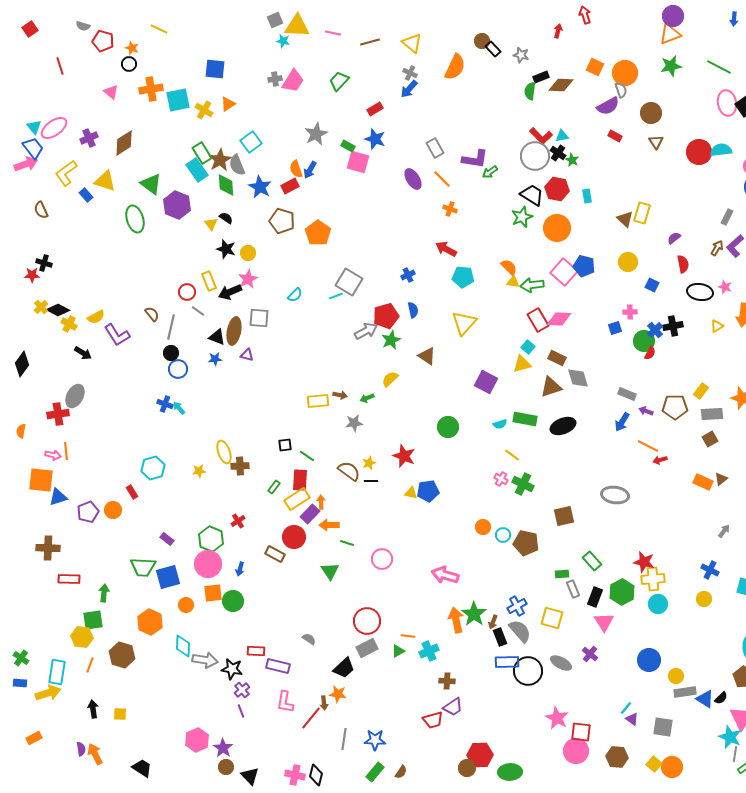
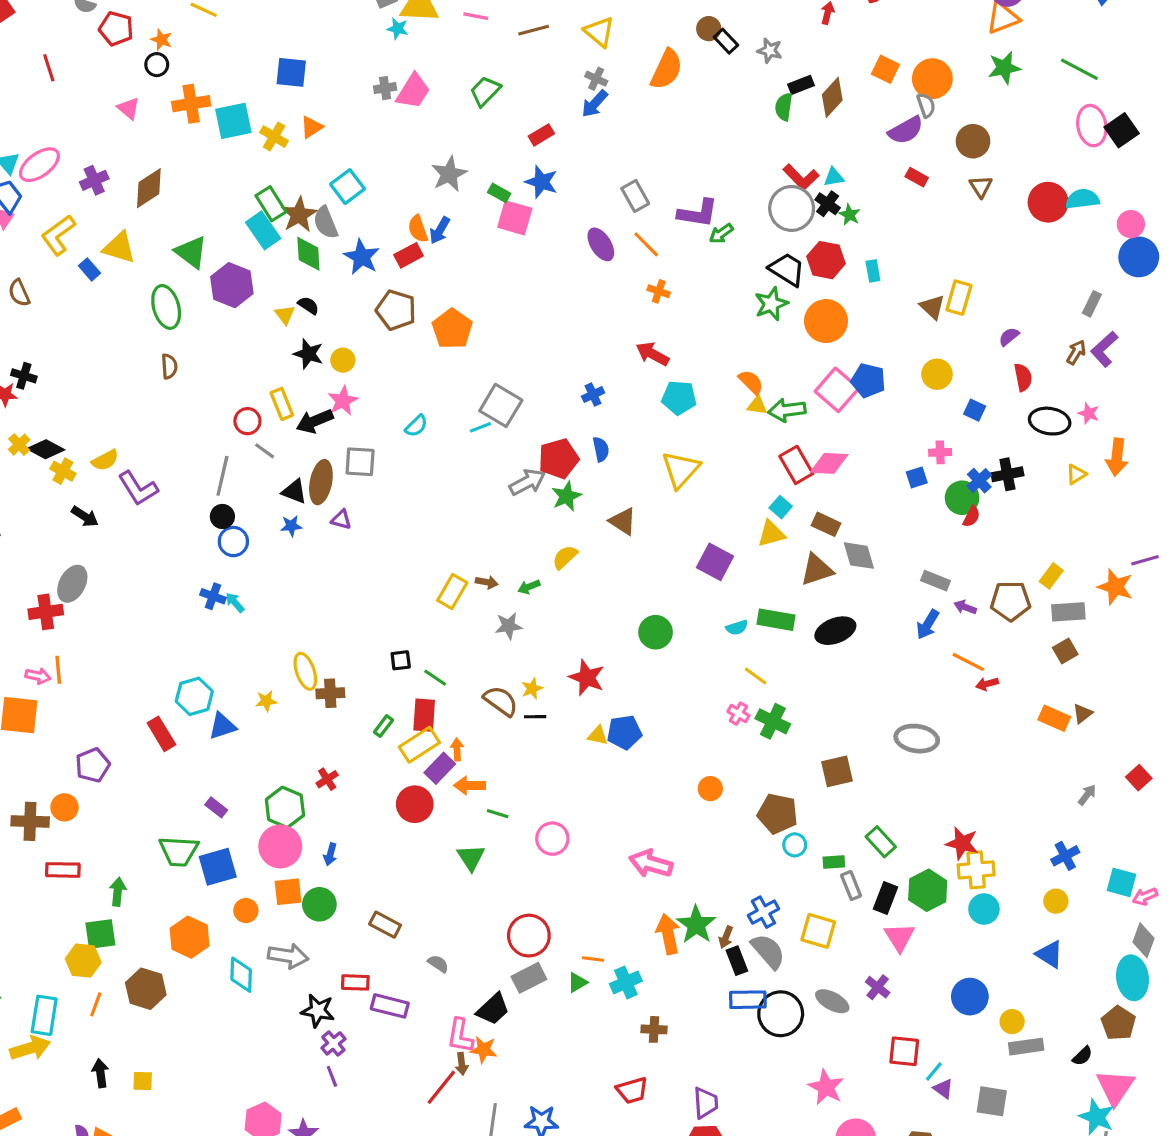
brown diamond: (561, 85) -> (832, 97), turned -50
brown semicircle: (152, 314) -> (169, 366), moved, turned 35
yellow rectangle: (318, 401) -> (452, 592), turned -55
red rectangle: (132, 492) -> (161, 734), size x1.5
blue triangle: (58, 497) -> (222, 726), moved
orange circle: (113, 510) -> (64, 807), moved
cyan circle: (503, 535) -> (795, 845), moved
brown rectangle: (275, 554) -> (385, 925), moved
blue cross: (710, 570) -> (1065, 856), turned 36
gray arrow: (205, 660) -> (288, 956), moved
blue triangle: (705, 699) -> (1050, 954), moved
pink L-shape: (285, 702) -> (460, 1036), moved
purple trapezoid: (453, 707) -> (706, 1103), moved, turned -60
red square: (581, 732) -> (904, 1051), moved

